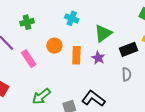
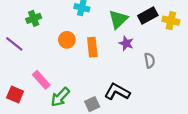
black rectangle: (128, 49) -> (148, 16), moved
purple star: (98, 58) -> (126, 43), moved
pink rectangle: (29, 59) -> (41, 80), moved

